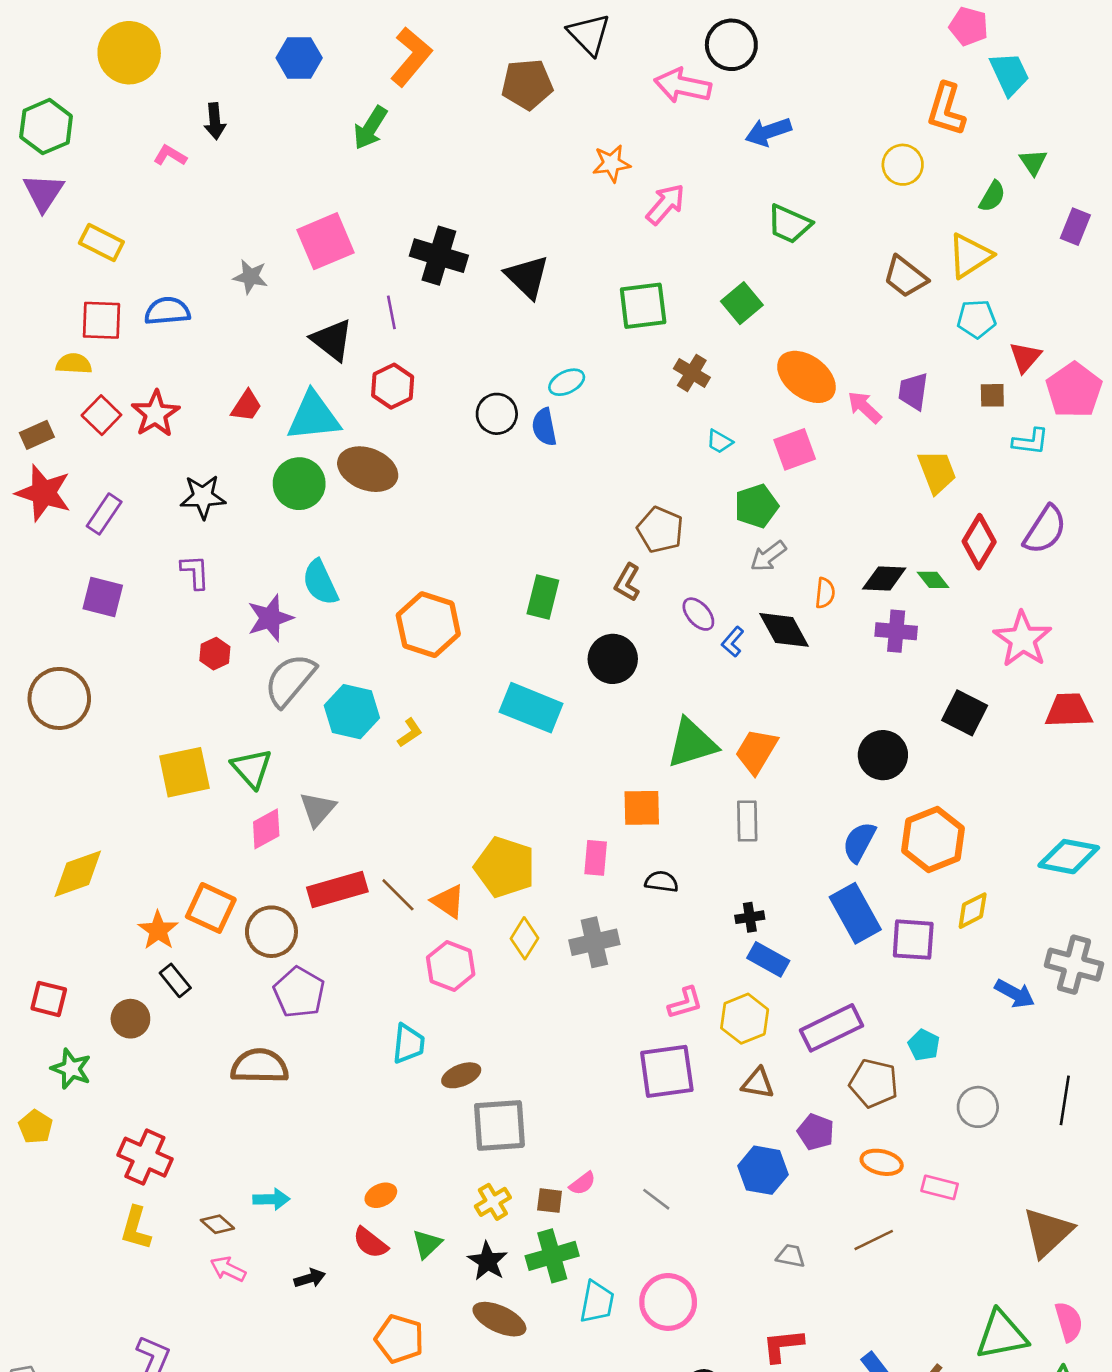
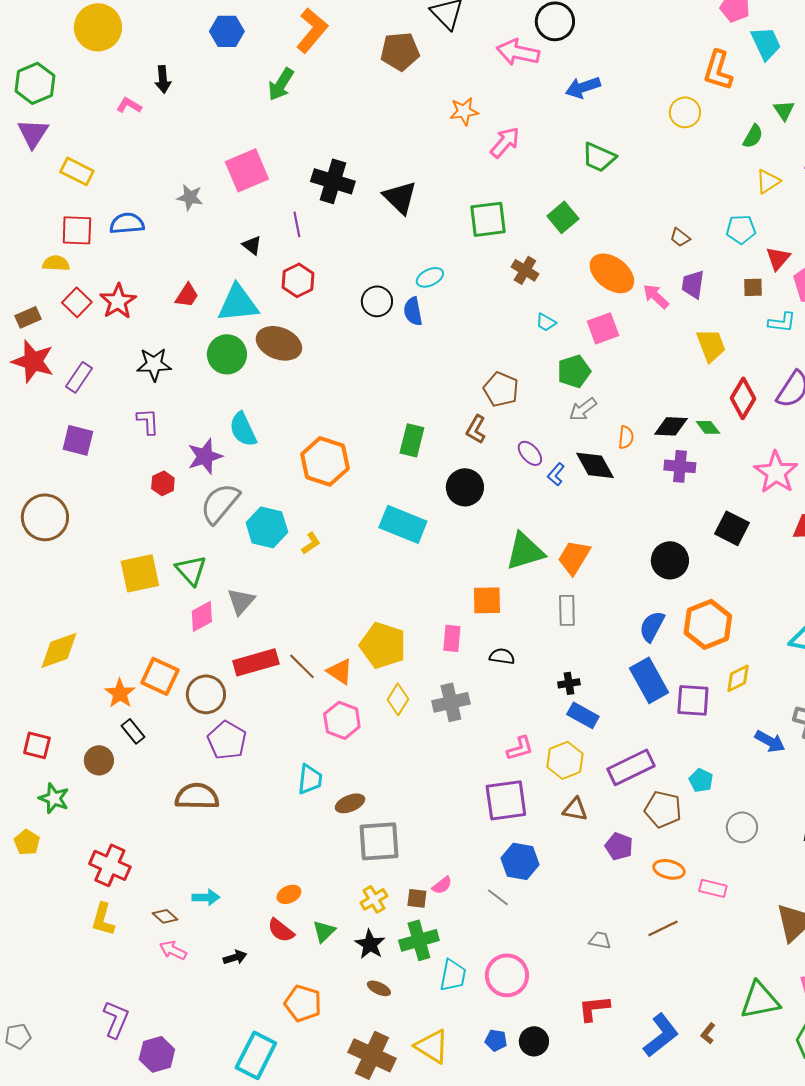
yellow triangle: (970, 256) -> (768, 181), moved, size x0.7
brown trapezoid: (905, 277) -> (680, 237), moved, size x0.6
black triangle: (332, 340) -> (252, 245), size x0.6
blue hexagon: (763, 1170) -> (520, 861), moved
brown ellipse: (499, 1319) -> (379, 988), size x0.6

